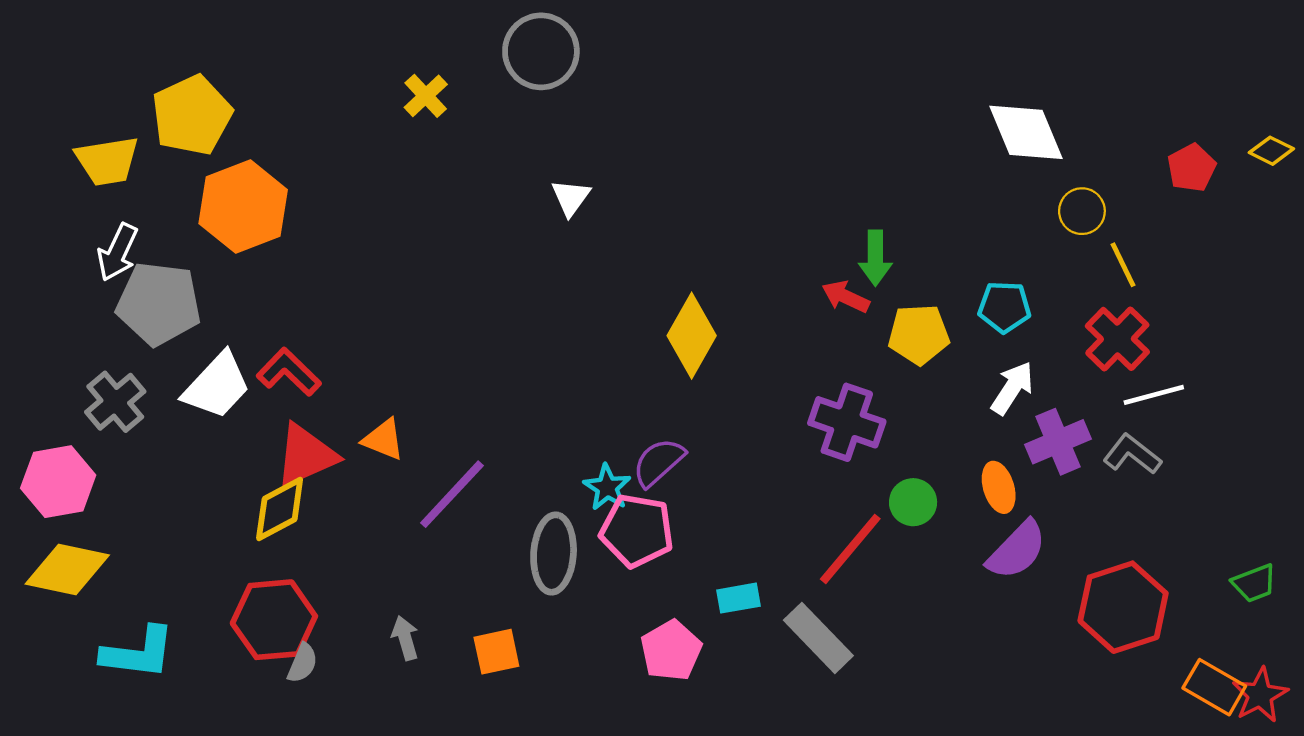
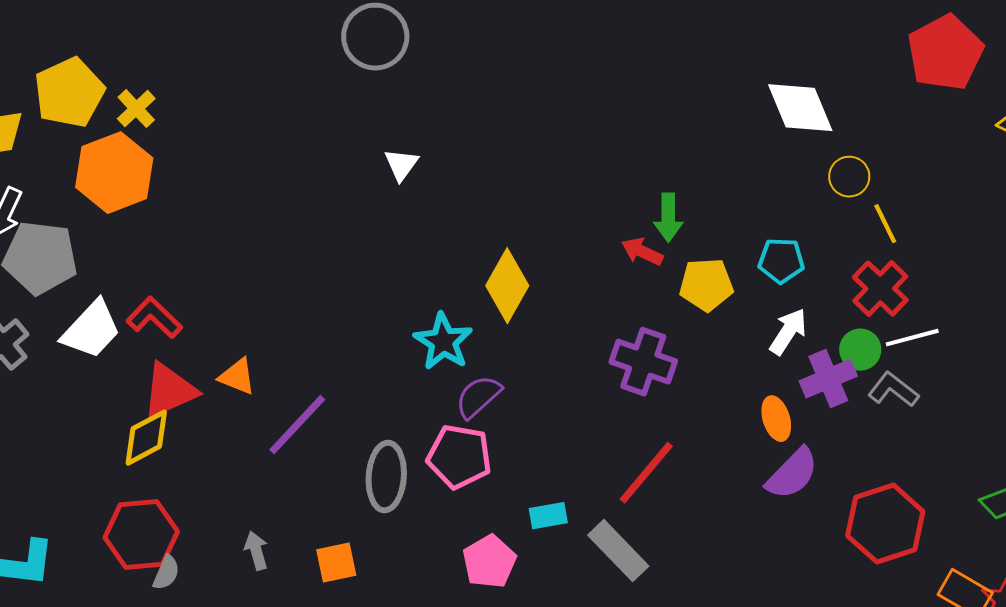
yellow cross: (426, 96) -> (136, 109), moved
red pentagon: (1192, 168) -> (945, 53), moved, size x1.8
cyan star: (607, 487) -> (443, 342), moved, size x1.4
green circle: (913, 502) -> (860, 350), moved

